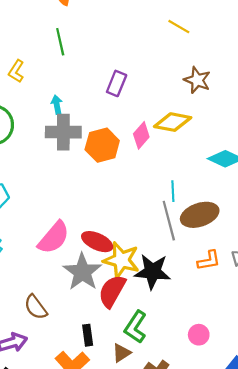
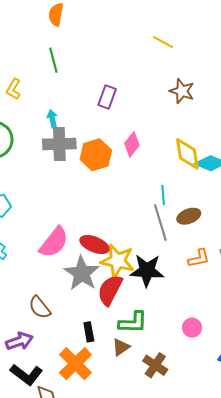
yellow diamond: (173, 122) -> (187, 154), moved, turned 72
brown ellipse: (200, 215) -> (189, 216), size x0.7
green L-shape: (135, 327) -> (133, 323), turned -120

